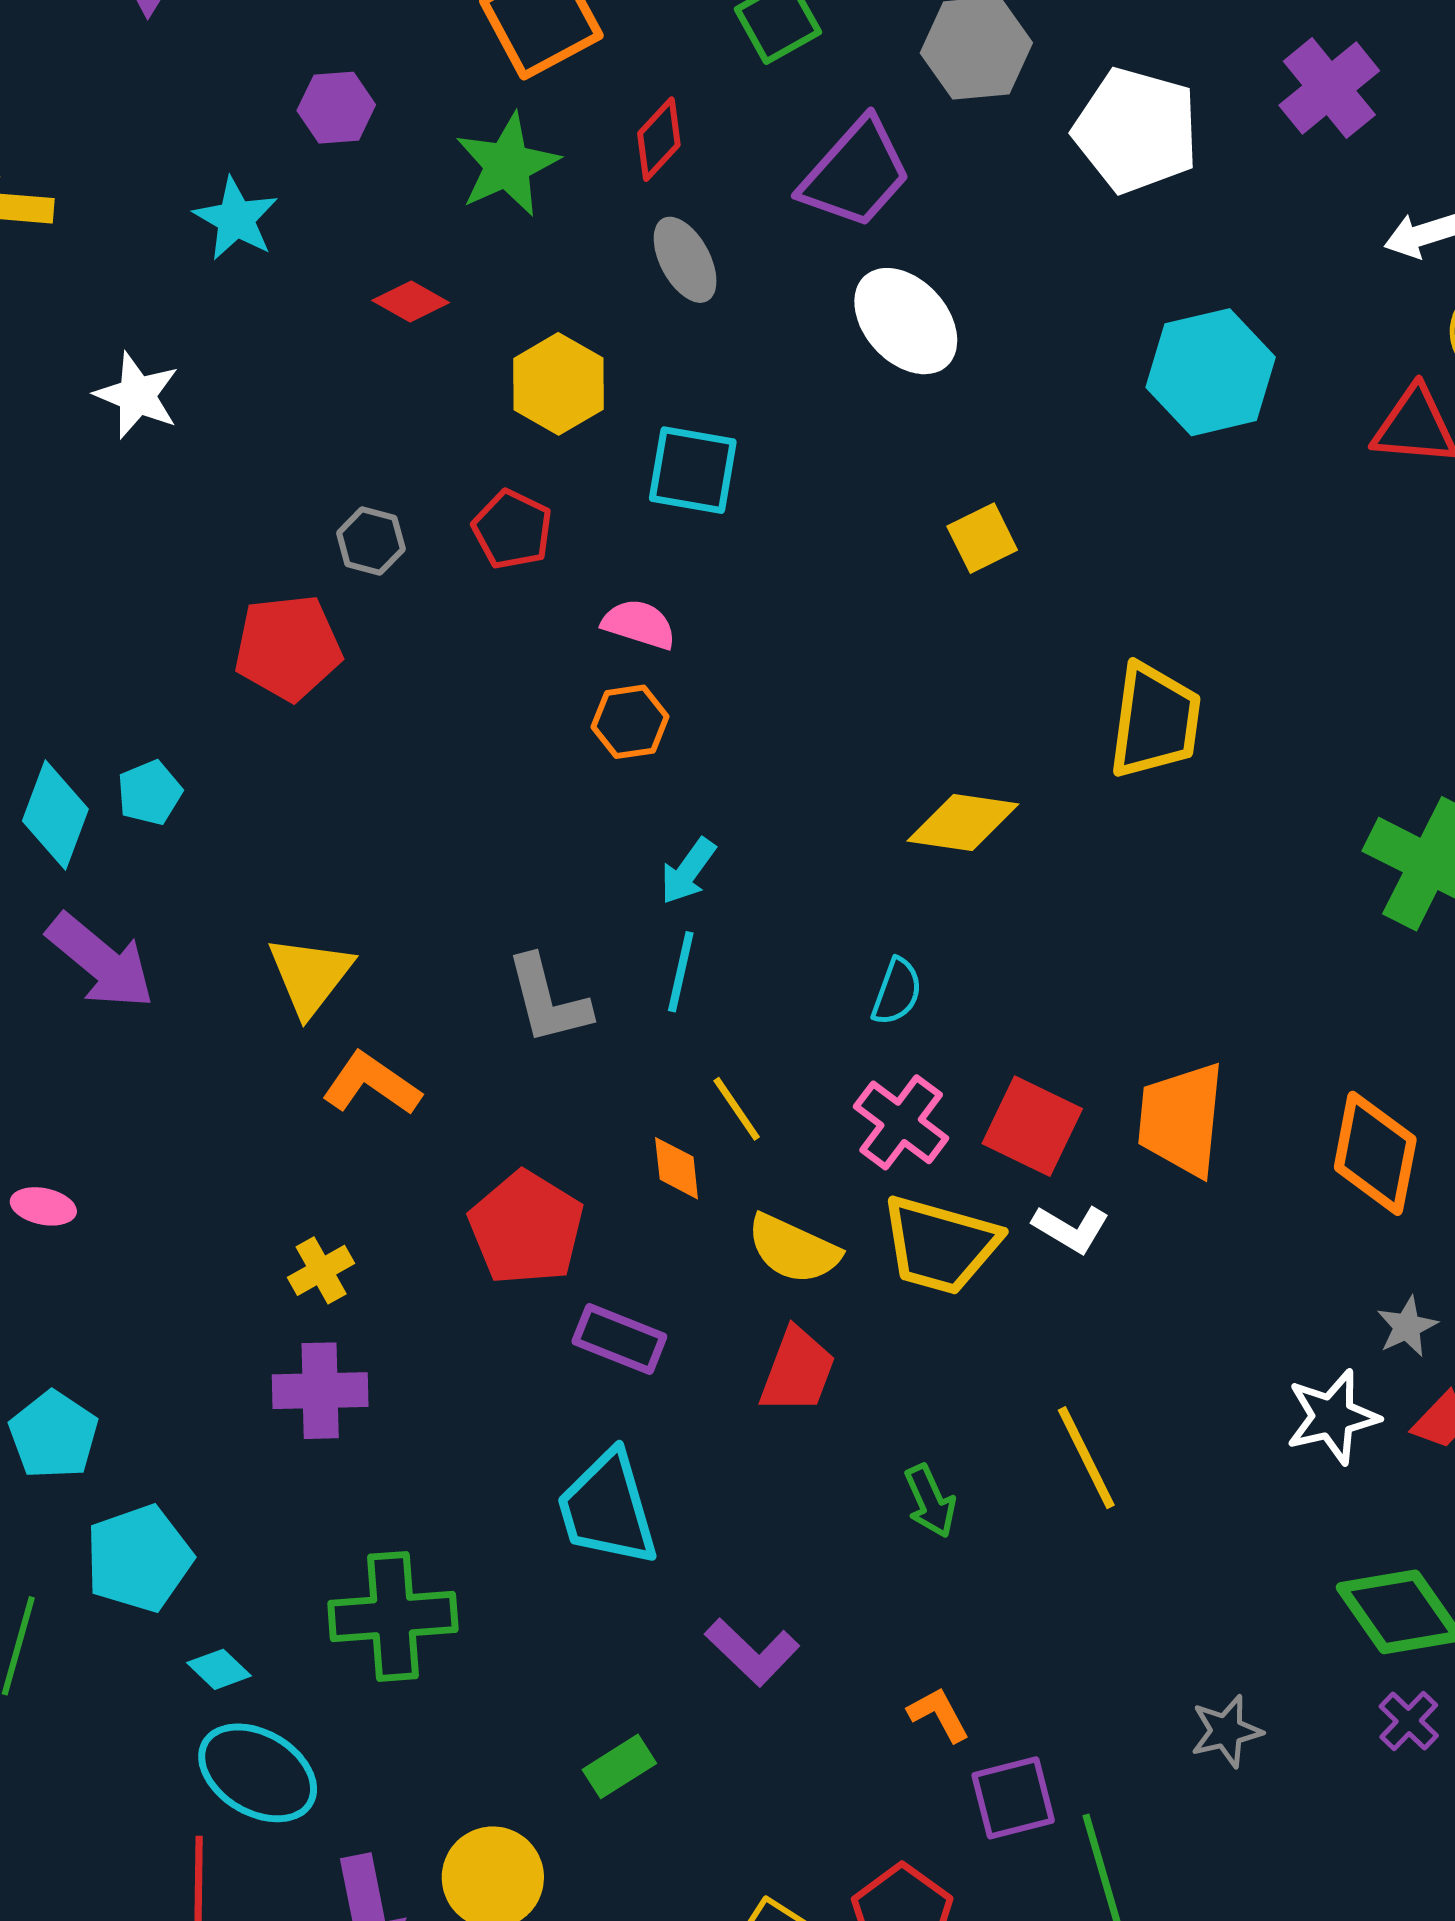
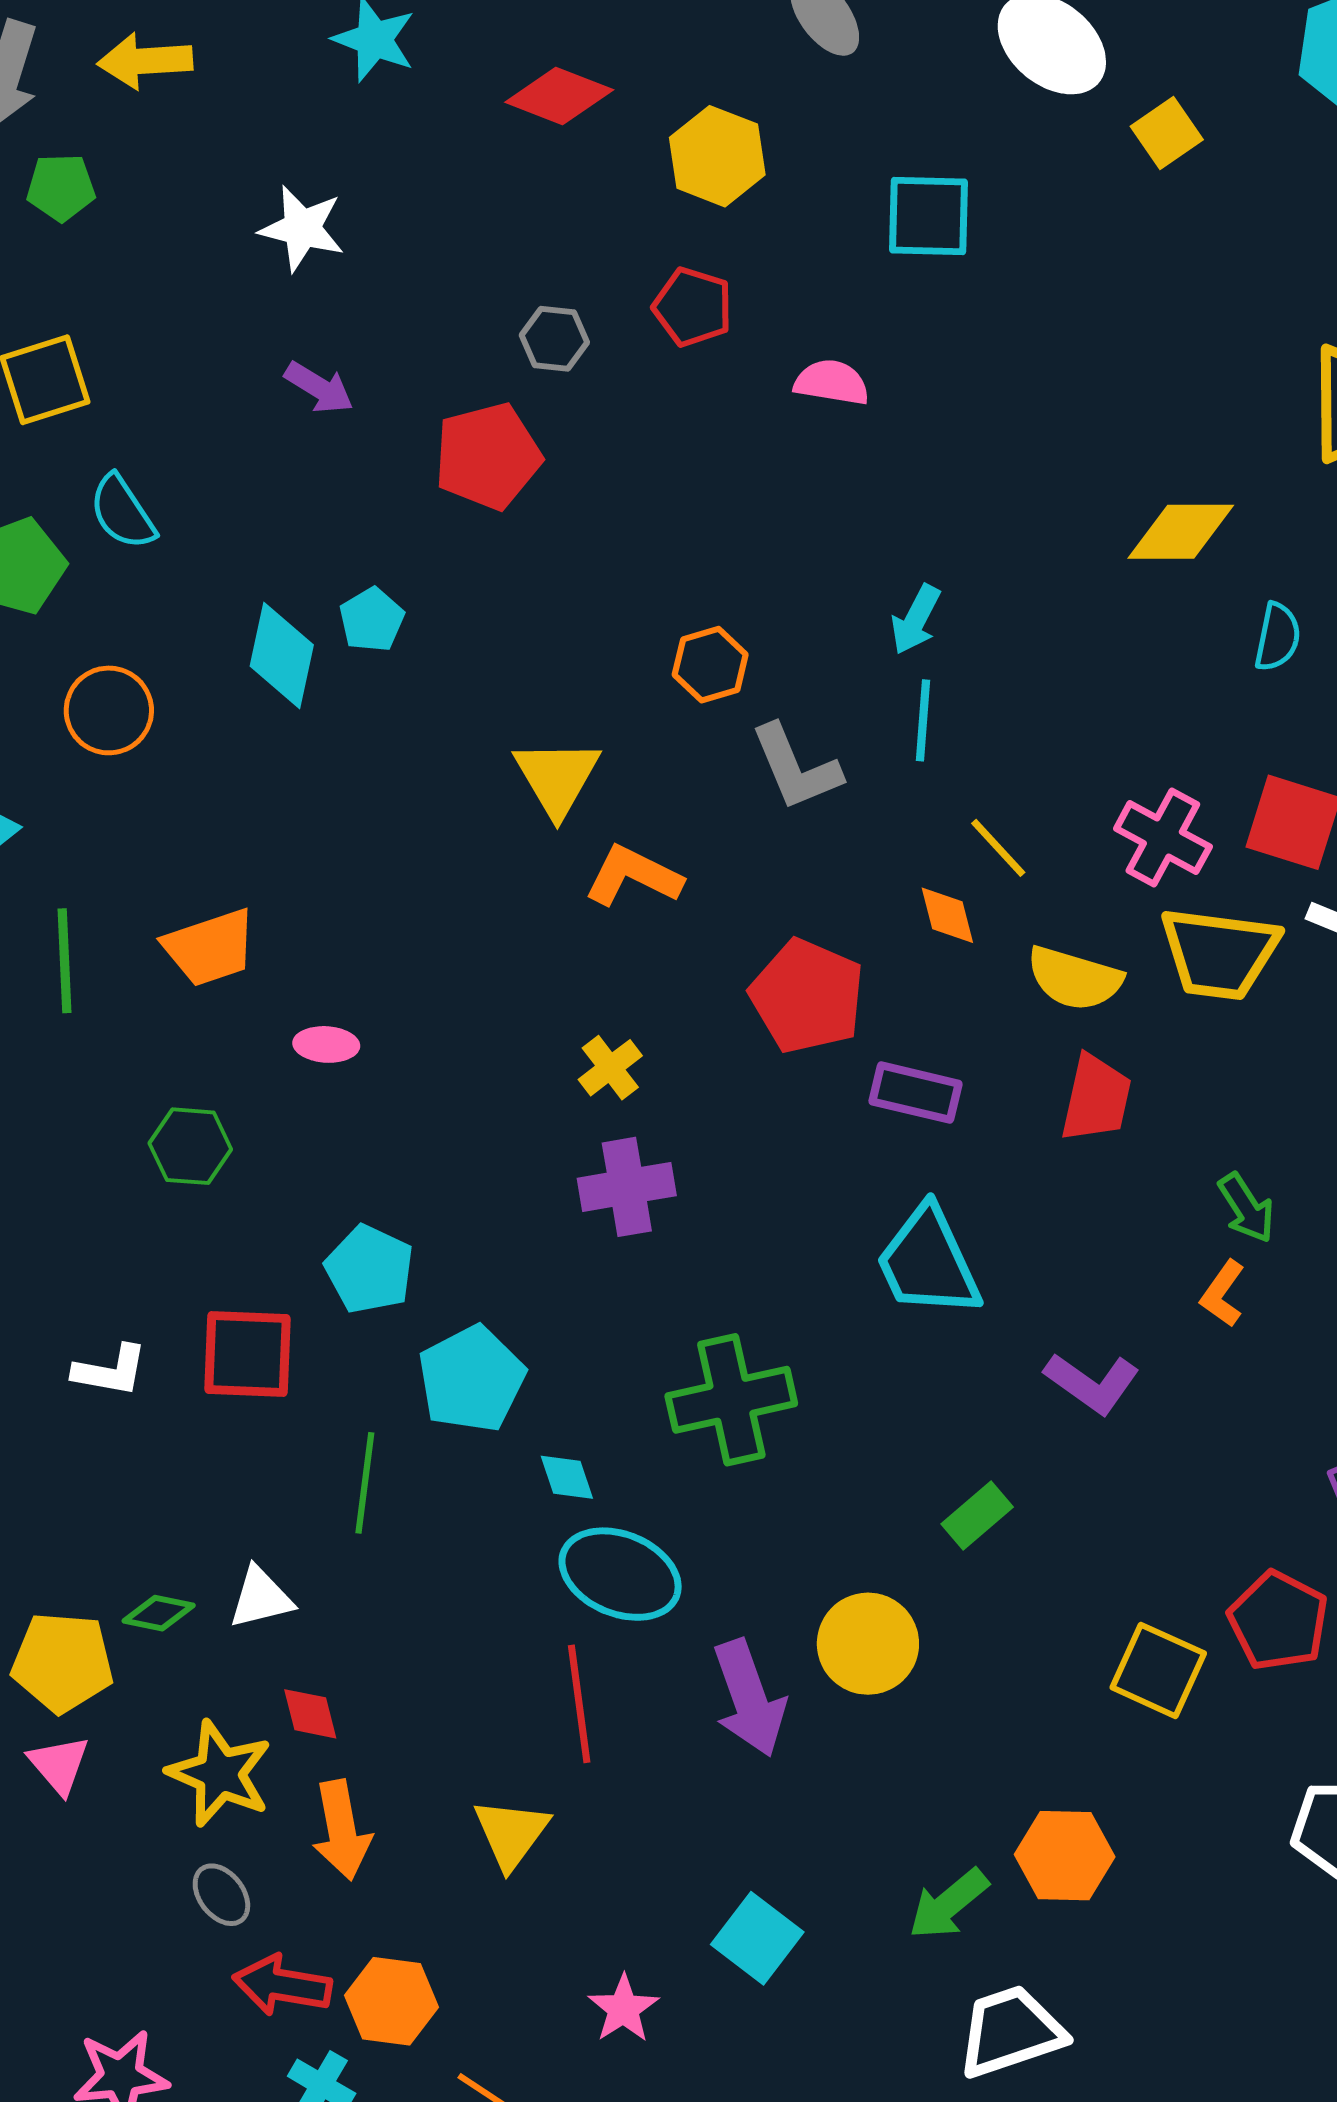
red diamond: (411, 301) -> (559, 96), size x1.4
cyan square: (693, 470) -> (928, 216), moved
yellow square: (982, 538) -> (1167, 133), moved
orange hexagon: (630, 722) -> (710, 665), moved
purple arrow: (101, 961) -> (319, 388), moved, size x0.6
cyan semicircle: (897, 992) -> (1278, 637), moved
cyan diamond: (219, 1669) -> (567, 1477), turned 36
orange L-shape: (939, 1714) -> (1223, 1294), moved, turned -108

